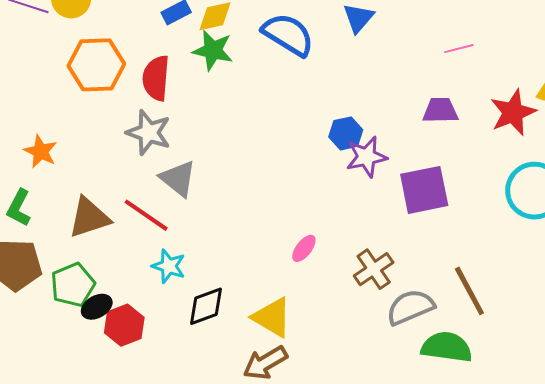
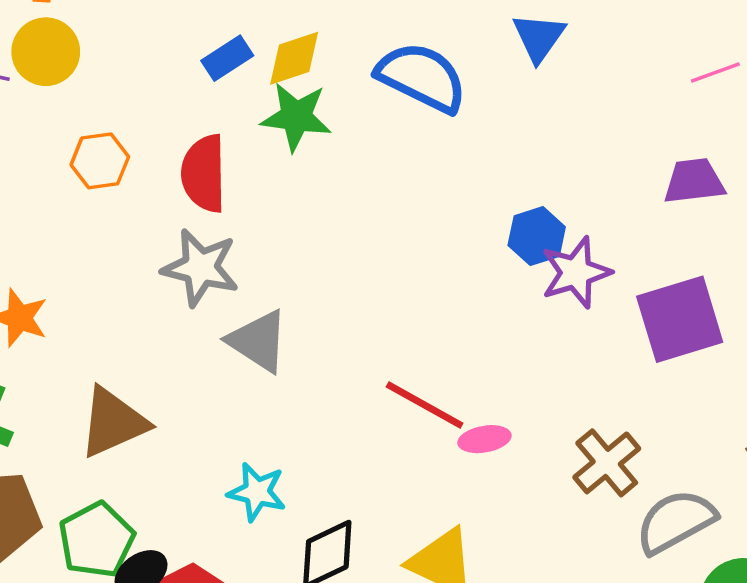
orange hexagon: (96, 65) -> (100, 161), size x0.6
red line: (146, 215) -> (425, 405), moved
pink ellipse: (304, 248) -> (484, 439), turned 48

